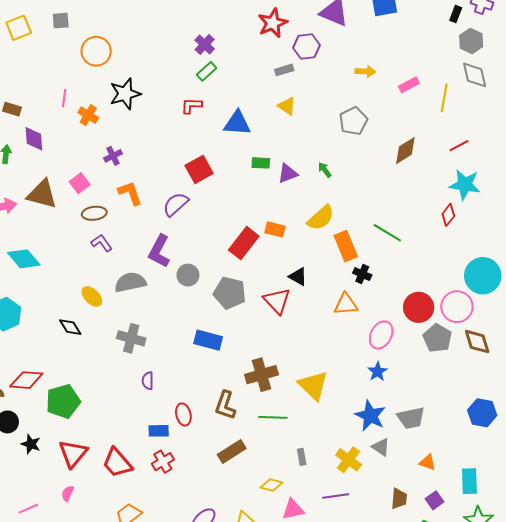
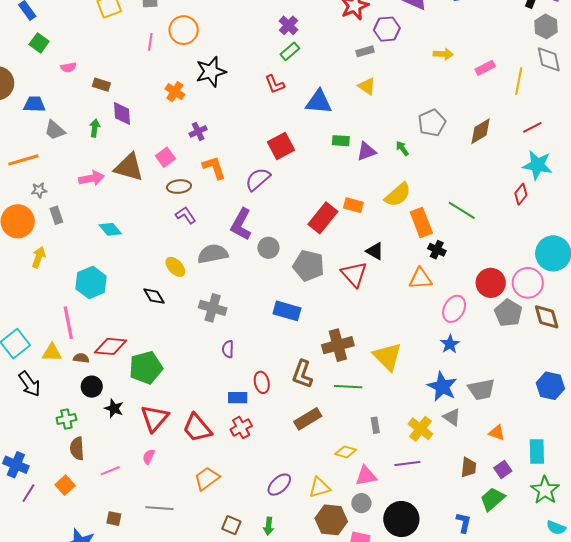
pink line: (64, 98) -> (150, 42), moved
red L-shape: (191, 106) -> (275, 84), turned -115
gray pentagon: (353, 121) -> (432, 123), moved
cyan diamond: (24, 259) -> (110, 229), size x0.7

